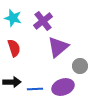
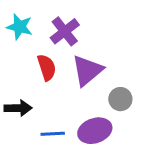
red semicircle: (14, 48) -> (47, 67), moved
black arrow: (12, 82) -> (18, 108), moved

